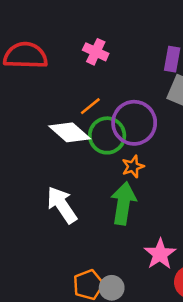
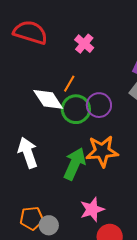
orange line: (90, 106) -> (69, 84), turned -36
purple circle: (134, 123) -> (99, 105), size x0.7
orange star: (133, 167) -> (102, 151), moved, size x1.8

